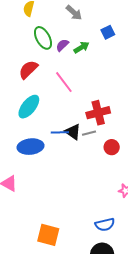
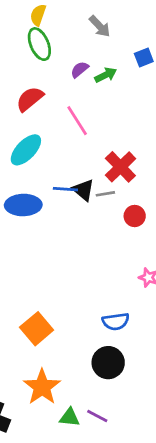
green ellipse: (43, 38) -> (39, 44), moved
red cross: (98, 113) -> (120, 167), turned -35
orange square: (48, 235) -> (37, 329), turned 30

